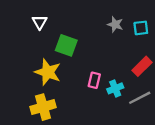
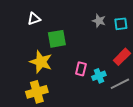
white triangle: (40, 22) -> (34, 19), turned 40
green square: (66, 45) -> (57, 39), turned -30

